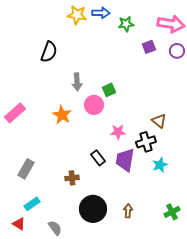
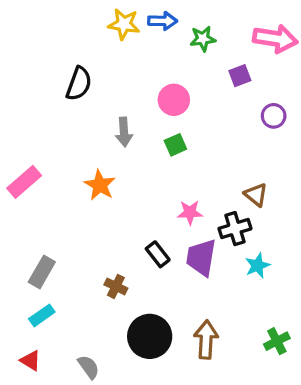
purple circle: (177, 51) -> (274, 116), moved
pink circle: (94, 105) -> (174, 100), moved
brown cross: (72, 178) -> (116, 286), turned 32
cyan rectangle: (32, 204) -> (42, 315), moved
brown arrow: (128, 211) -> (206, 340), size x1.6

